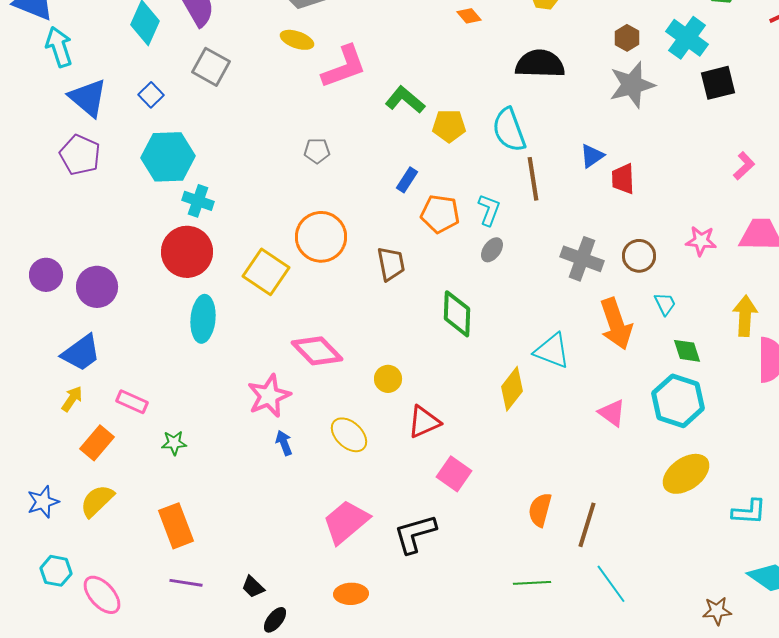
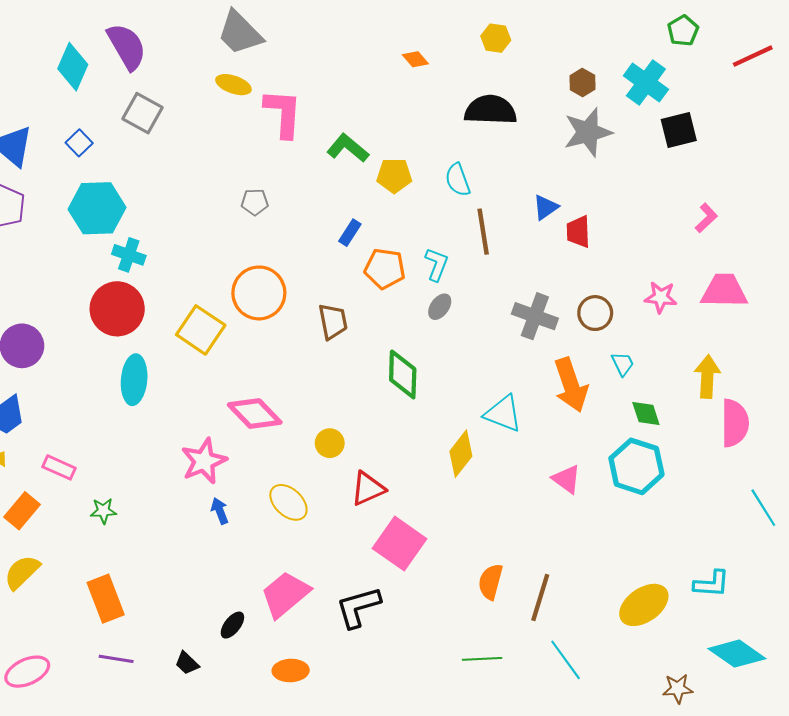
pink L-shape: (344, 67) -> (283, 113), turned -66
cyan semicircle: (509, 130) -> (458, 180), size x0.7
pink square: (454, 474) -> (400, 544), size x1.4
yellow ellipse: (686, 474) -> (644, 605), moved
pink ellipse: (102, 595) -> (27, 672), turned -72
black ellipse: (275, 620) -> (232, 625), moved

